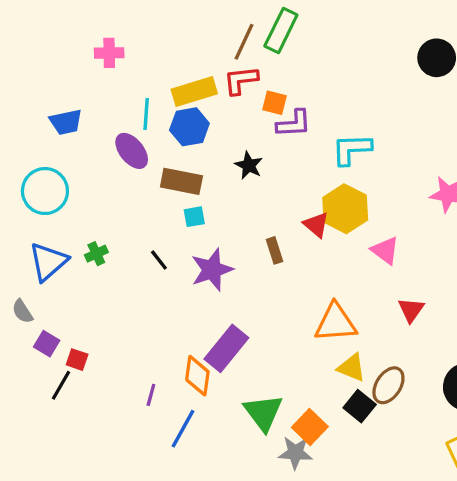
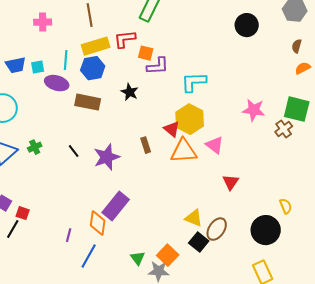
brown line: (244, 42) -> (90, 15), moved, turned -35
purple ellipse: (132, 151) -> (57, 83), turned -35
cyan square: (194, 217) -> (38, 67), moved
orange triangle: (336, 323) -> (184, 151), moved
green triangle: (263, 413) -> (138, 258), moved, size x0.6

